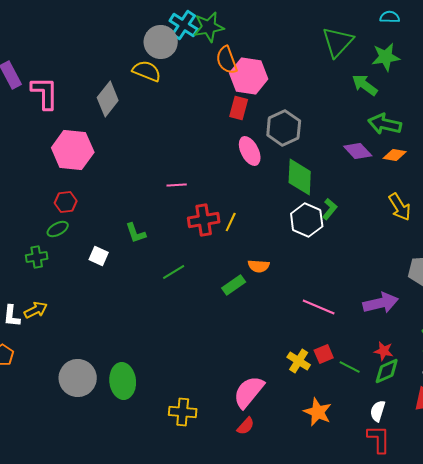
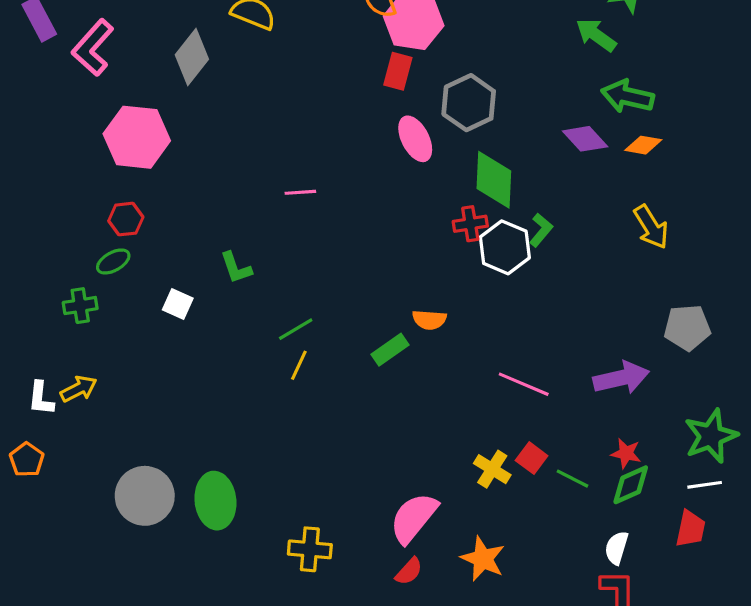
pink L-shape: (45, 93) -> (93, 48), turned -138
red cross: (204, 220) -> (470, 224), moved, size x0.7
yellow line: (231, 222) -> (299, 365), moved
red square: (324, 354) -> (532, 458), turned -30
orange star: (318, 412) -> (483, 559), moved

